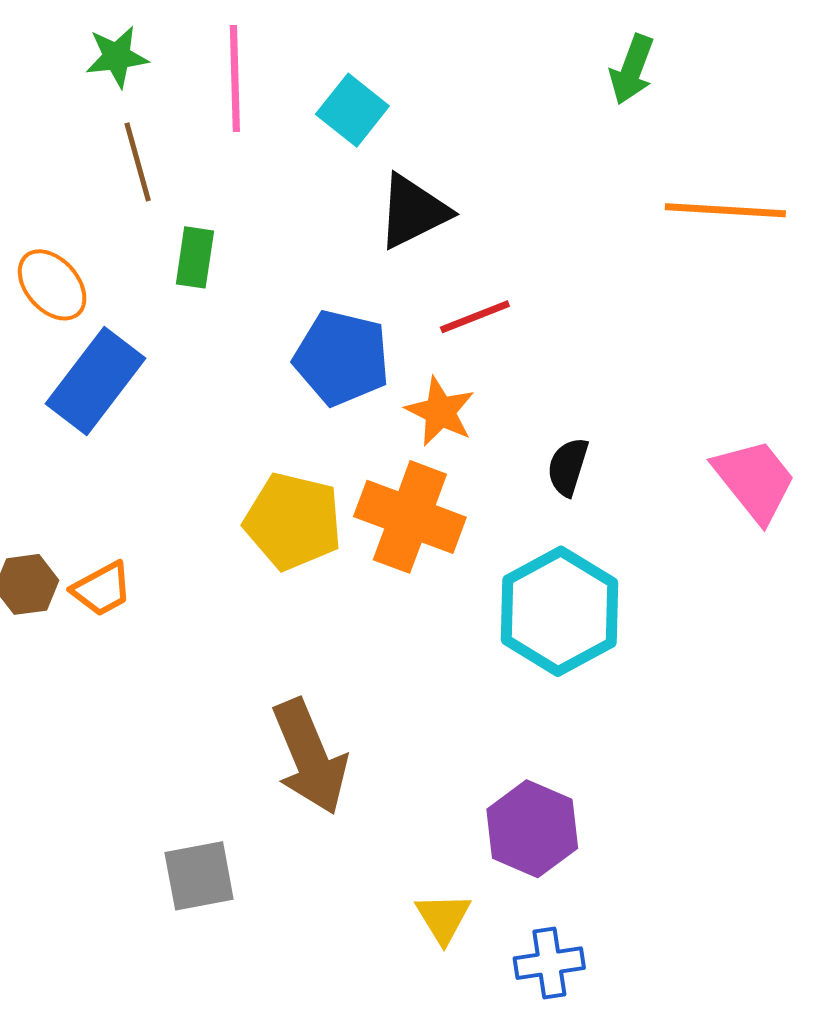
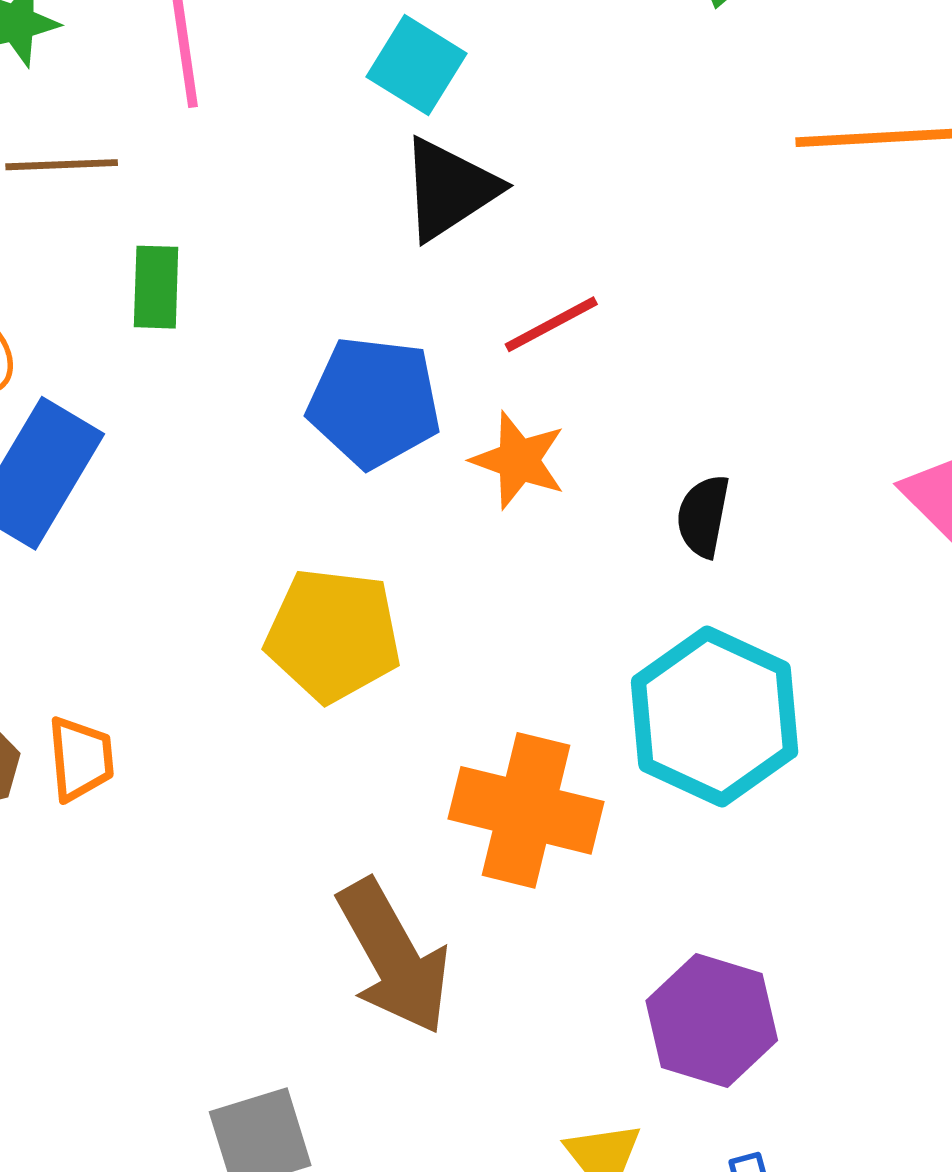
cyan square: (352, 110) -> (417, 65), moved
brown line: (138, 162) -> (62, 165), turned -70
orange cross: (410, 517) -> (526, 810), moved
orange trapezoid: (102, 589) -> (81, 759), turned -60

